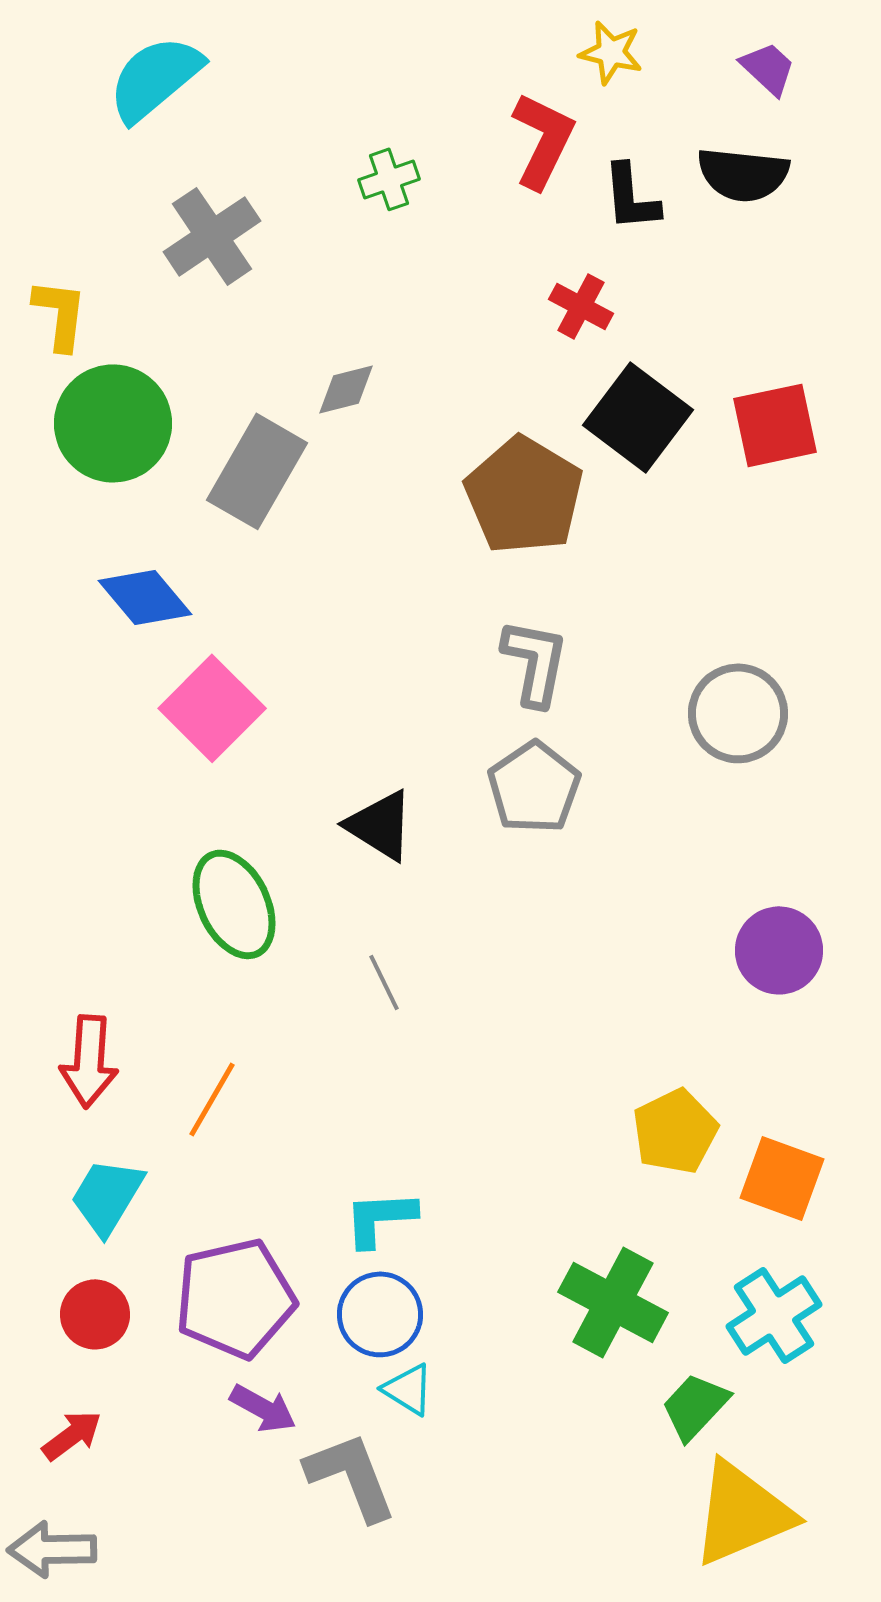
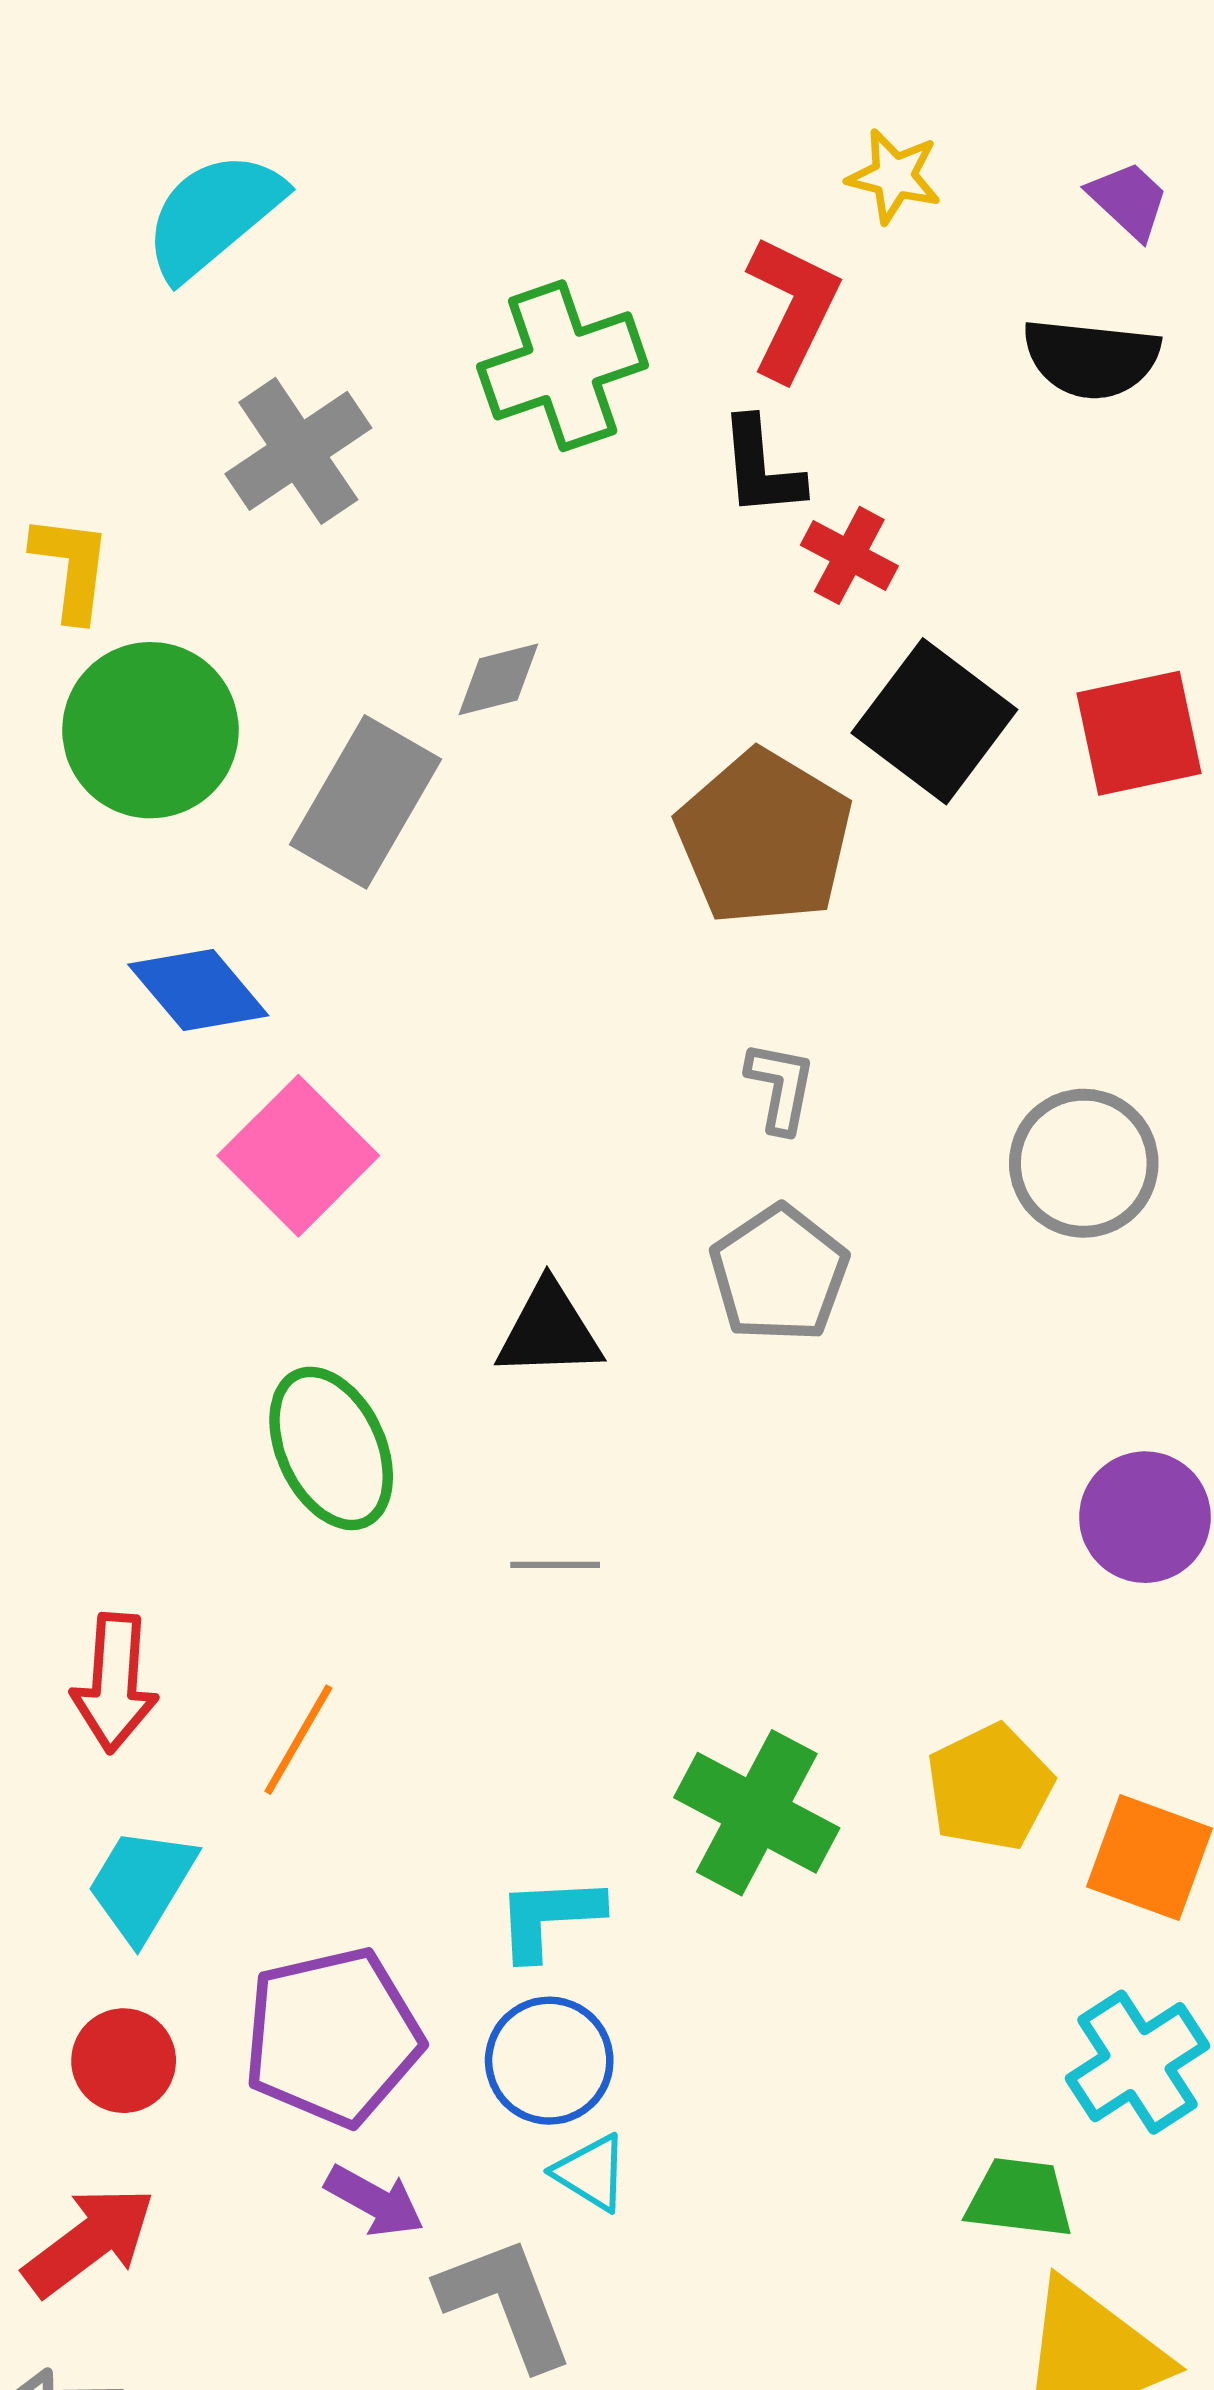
green cross: (389, 179) -> (563, 366), size x1.8
black L-shape: (631, 197) -> (761, 467), moved
gray L-shape: (535, 662) -> (781, 1087), size x0.7
black triangle: (380, 825) -> (549, 1330), turned -34
gray line: (384, 982) -> (555, 1565), turned -64
green cross: (613, 1302) -> (757, 1813), moved
green trapezoid: (695, 1406) -> (1020, 2198), turned 54
red arrow: (72, 1435) -> (89, 2241), size x1.5

